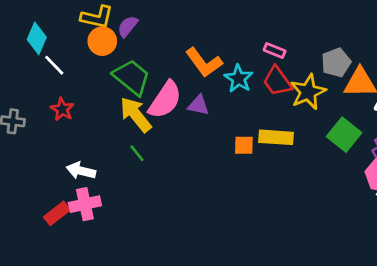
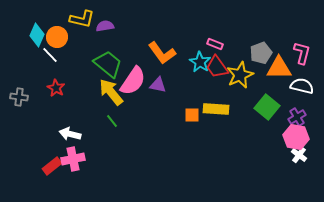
purple semicircle: (128, 26) -> (105, 26), turned 42
orange circle: (102, 41) -> (57, 37), moved
cyan star: (239, 79) -> (200, 62), moved

